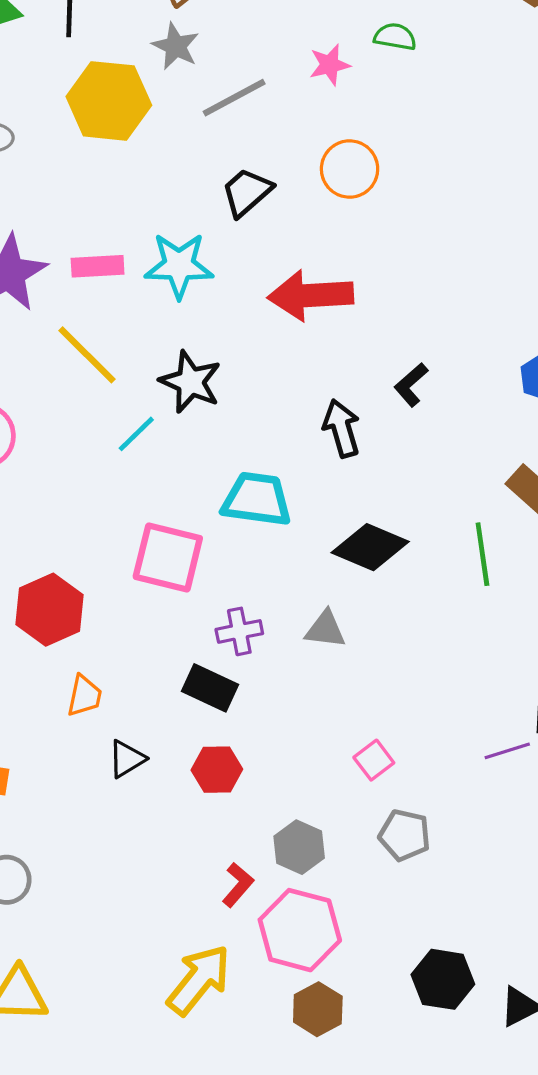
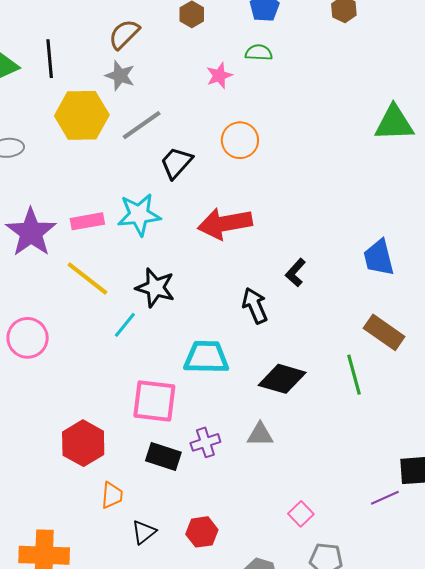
gray line: (234, 98) -> (142, 125), moved
black rectangle: (210, 688) -> (163, 456), moved

